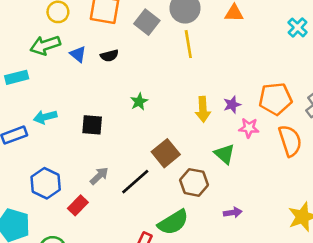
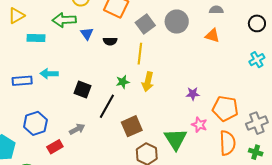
yellow line: (188, 44) -> (140, 54), moved
purple star: (232, 105) -> (193, 94), moved
yellow arrow: (203, 109) -> (148, 82), moved
green triangle: (225, 154) -> (176, 139), size x1.4
black line: (135, 182) -> (107, 106), moved, turned -35

